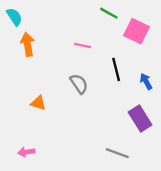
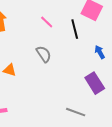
pink line: (83, 45) -> (47, 22), turned 32
black line: (116, 69) -> (75, 29), moved

